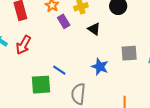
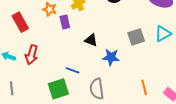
purple rectangle: (64, 21) -> (65, 22), turned 32
black triangle: (94, 29) -> (91, 40), moved

